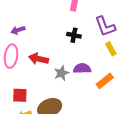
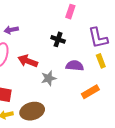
black cross: (74, 35) -> (58, 39), moved
purple semicircle: (82, 69) -> (75, 66), moved

